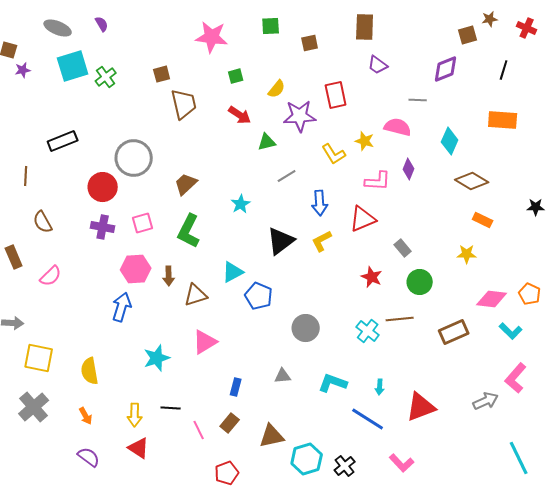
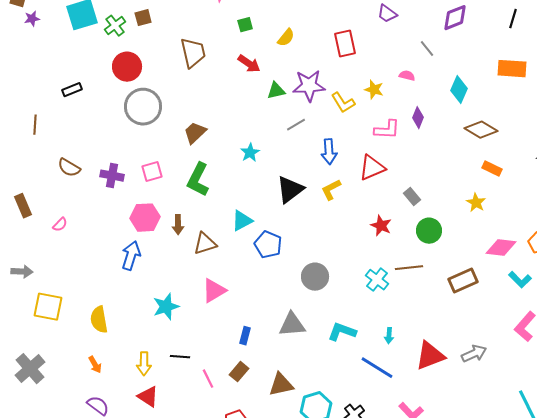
brown square: (162, 74) -> (143, 18), moved
gray line: (418, 100) -> (427, 49), turned 48
purple star: (300, 116) -> (309, 86), moved
pink semicircle: (398, 127) -> (407, 76), size x0.6
black rectangle: (63, 141) -> (72, 90), size x0.7
red circle: (103, 187) -> (127, 67), moved
brown semicircle: (43, 222) -> (69, 168), moved, turned -30
yellow star: (467, 254) -> (476, 203), turned 30
pink semicircle: (51, 276) -> (60, 225), size x0.7
gray triangle: (283, 376) -> (292, 325), size x1.6
gray arrow: (486, 401) -> (474, 354), moved
gray cross: (34, 407) -> (30, 369), moved

